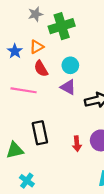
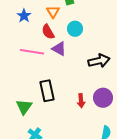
orange triangle: (37, 47) -> (53, 12), moved, turned -32
purple triangle: (68, 87) -> (59, 49), moved
green triangle: (15, 150) -> (24, 107), turned -42

